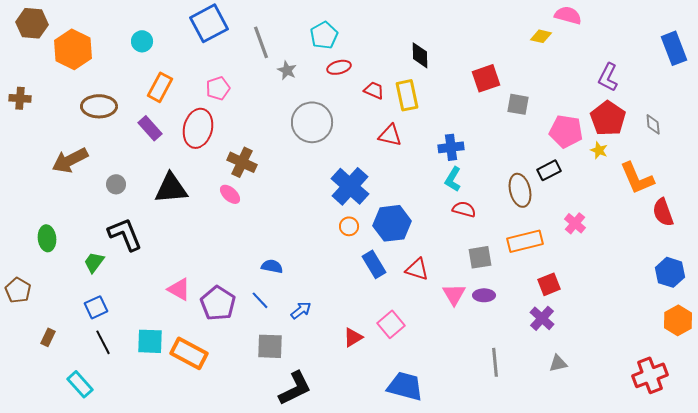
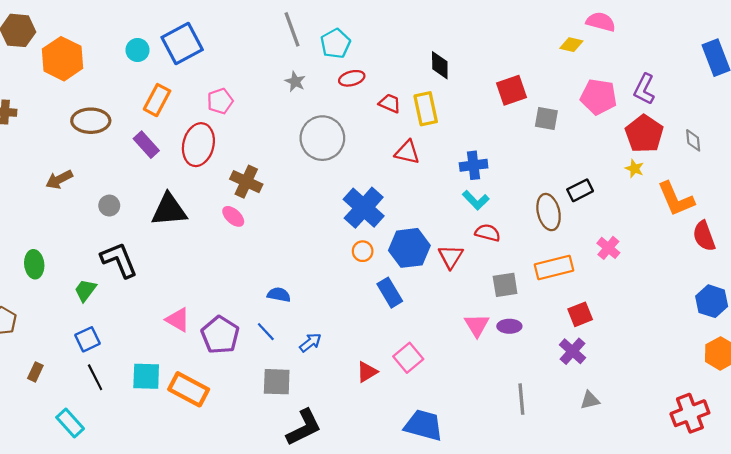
blue square: (209, 23) -> (182, 44), moved
gray line: (261, 42) -> (292, 29), moved
pink pentagon: (566, 131) -> (599, 97), moved
brown arrow: (70, 160) -> (59, 179), size x0.7
cyan L-shape: (453, 179) -> (476, 200), turned -75
red triangle: (417, 269) -> (451, 257), moved, turned 45

